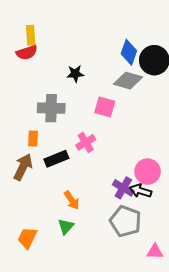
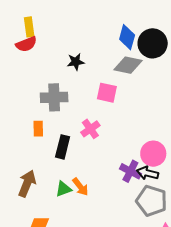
black rectangle: (56, 159) -> (63, 147), turned -50
brown arrow: (23, 167) -> (27, 183), moved
gray pentagon: (125, 221) -> (152, 201), moved
green triangle: (66, 226) -> (64, 189), moved, turned 30

